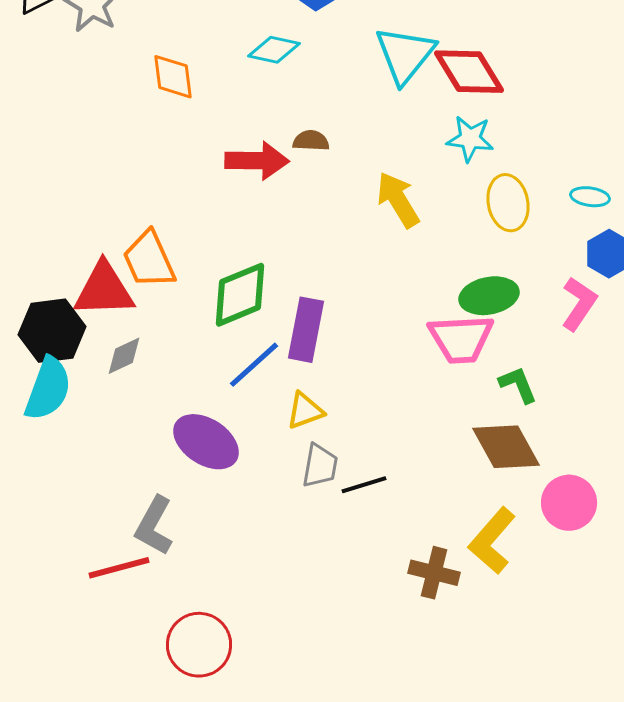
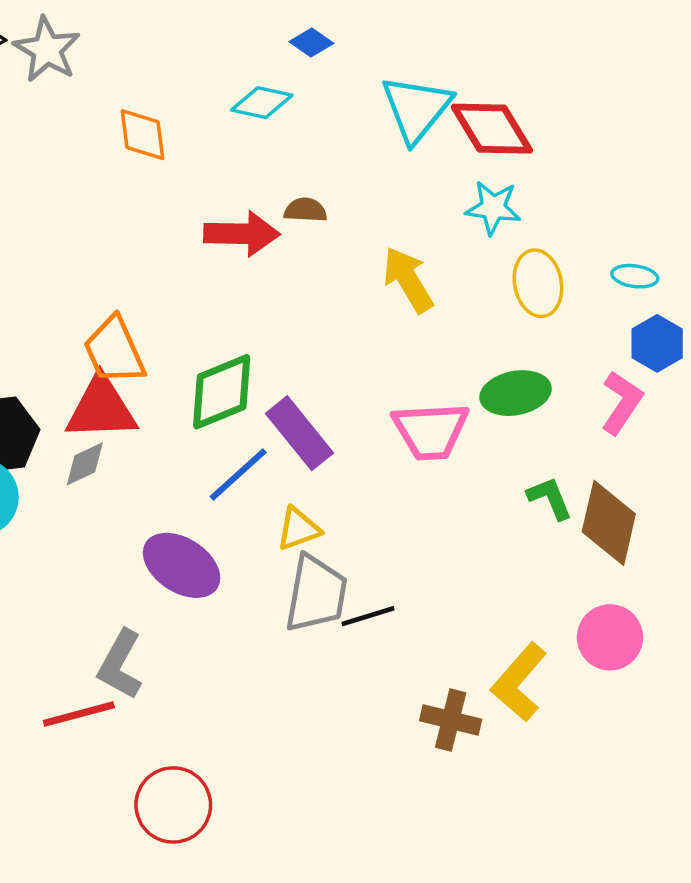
red triangle: (104, 290) -> (101, 408), moved
purple rectangle: (306, 330) -> (300, 433), turned -50
pink trapezoid: (461, 339) -> (431, 431), moved
brown diamond: (506, 447) -> (609, 523), moved, turned 42
gray trapezoid: (320, 466) -> (316, 594), size x1.5

